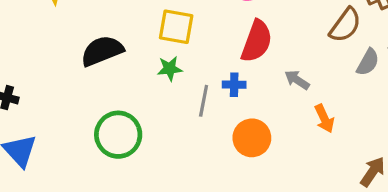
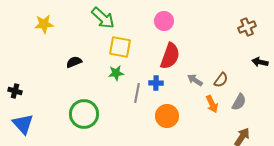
brown semicircle: (345, 25) -> (221, 80), moved, size x0.7
black semicircle: (102, 51) -> (74, 62), size x0.6
gray semicircle: (368, 62) -> (239, 102), moved

